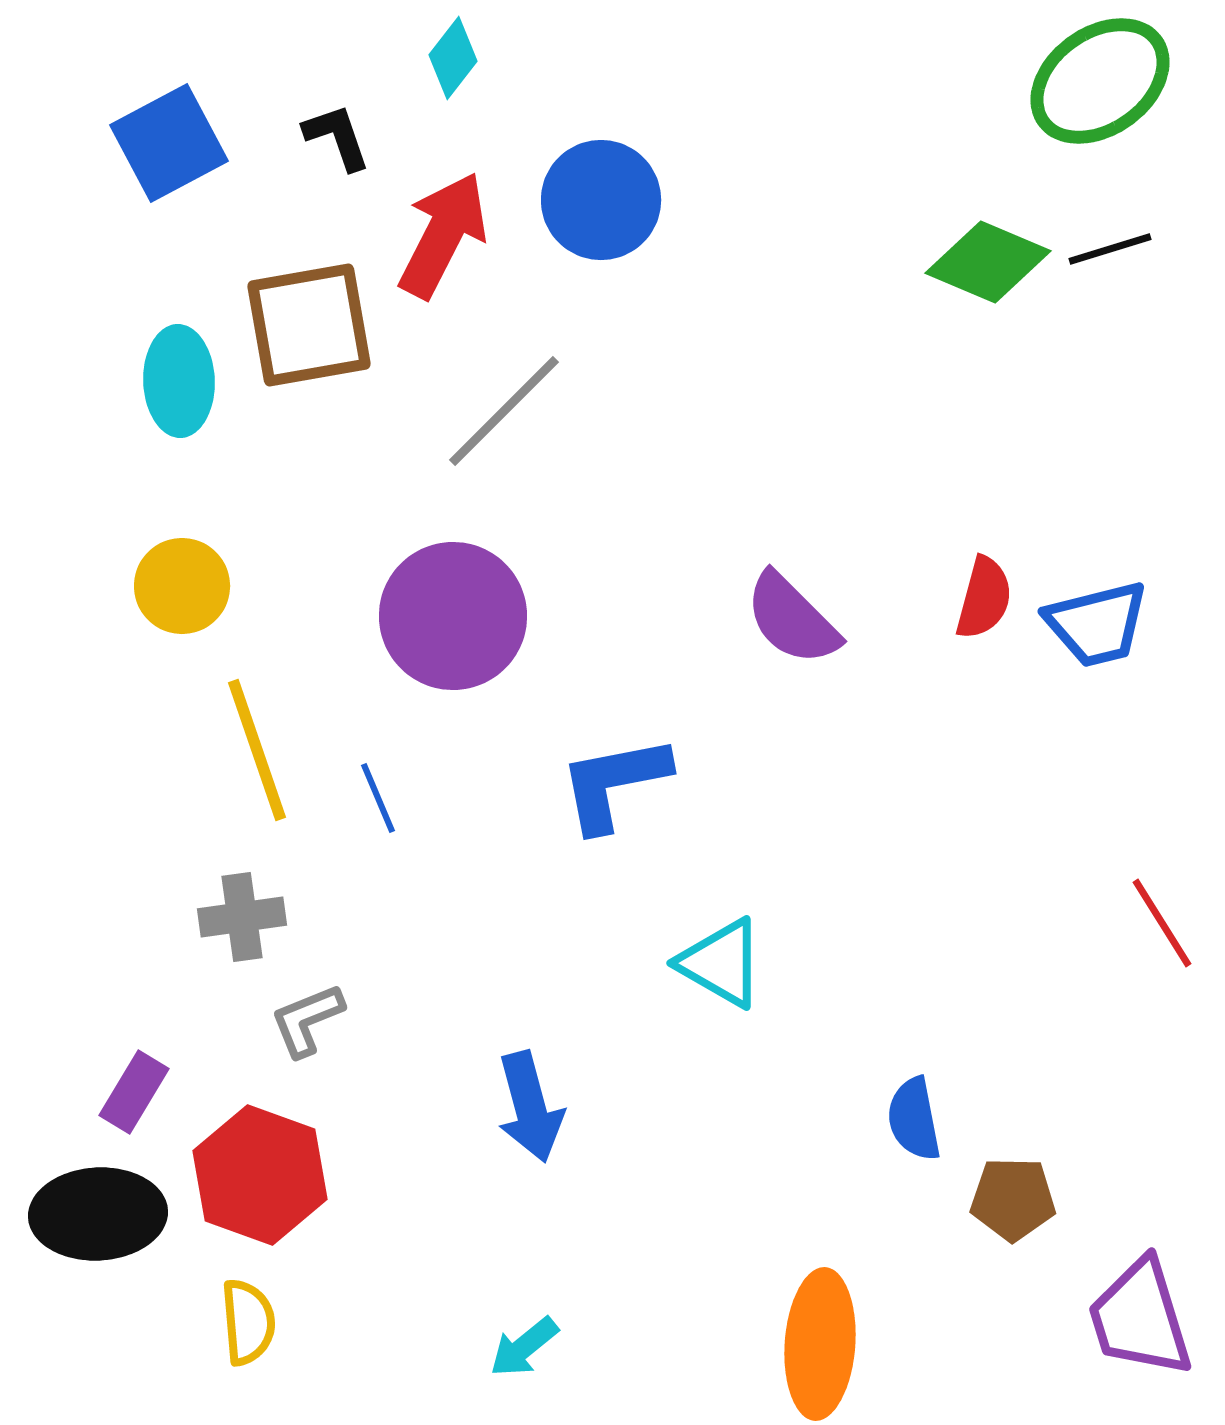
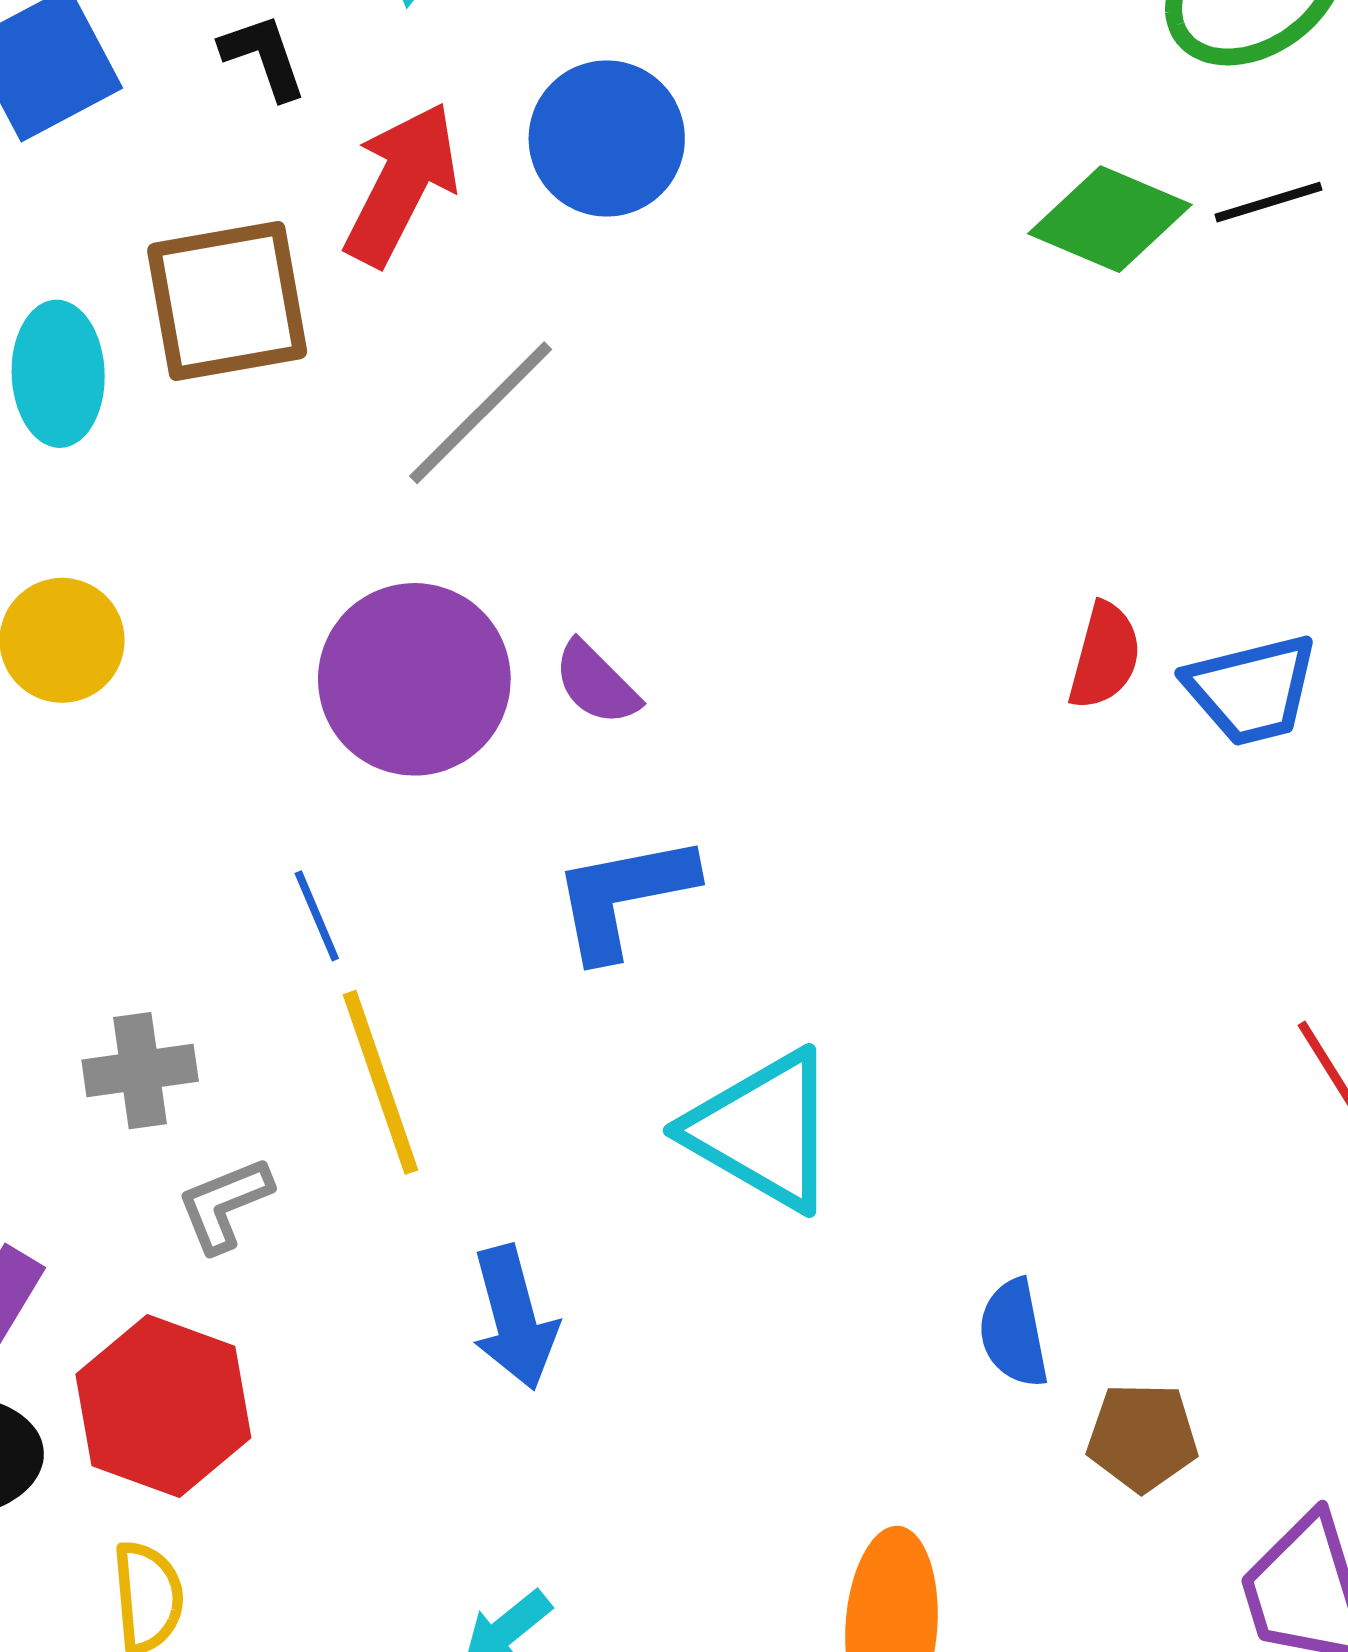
purple semicircle: (792, 619) -> (596, 683), moved, size x0.7
yellow line: (257, 750) -> (381, 1082), moved
cyan triangle: (721, 963) -> (763, 1130), size x1.4

